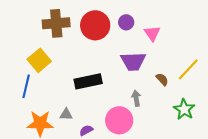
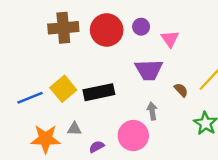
yellow square: (39, 60) -> (63, 89), moved
blue line: (26, 86) -> (30, 98), turned 55

